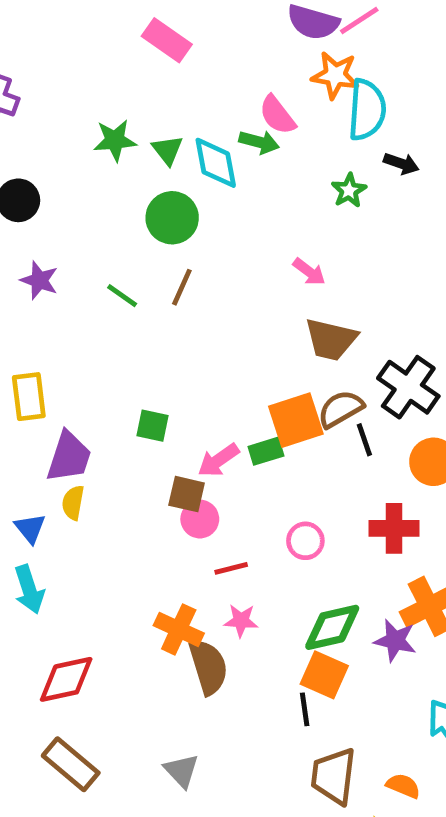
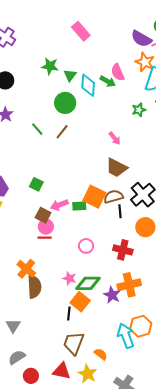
orange square: (296, 420) -> (94, 197), turned 30
red line: (231, 568) -> (45, 238), moved
pink star: (241, 621) -> (69, 278), moved

